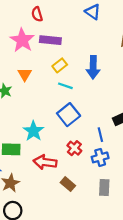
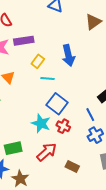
cyan star: (33, 131) -> (41, 123), moved
red cross: (74, 148) -> (63, 126), moved
red arrow: (45, 162) -> (47, 152), turned 145

